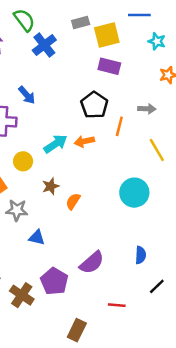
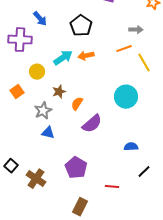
black pentagon: (94, 105) -> (81, 26), moved
orange line: (119, 126) -> (124, 49), moved, turned 56
gray star: (17, 210) -> (43, 111), moved, turned -30
blue semicircle: (141, 255) -> (131, 147), turned -96
purple semicircle: (92, 263) -> (92, 124), moved
purple pentagon: (54, 281) -> (76, 168), moved

